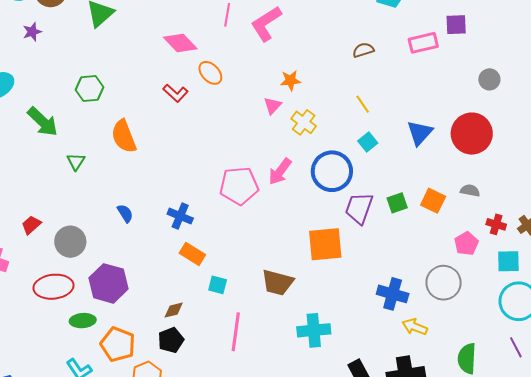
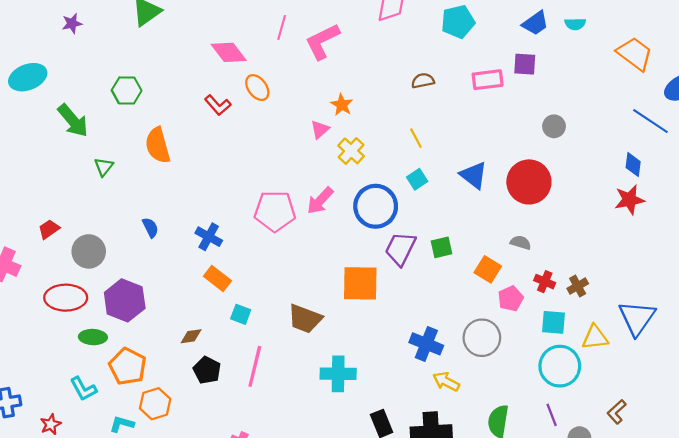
orange star: (290, 80) -> (342, 105), turned 30
blue triangle: (420, 133) -> (474, 175), turned -40
orange square: (433, 201) -> (488, 269), moved
black pentagon: (171, 340) -> (207, 370), moved, turned -30

